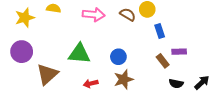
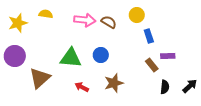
brown semicircle: (128, 15) -> (109, 22), moved
blue circle: (118, 57) -> (101, 55), moved
red arrow: (91, 84) -> (82, 87), turned 40
black semicircle: (176, 84) -> (165, 87), turned -96

